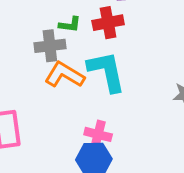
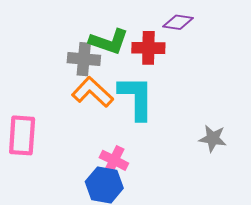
green L-shape: (70, 24) -> (109, 42), size x1.6

